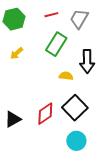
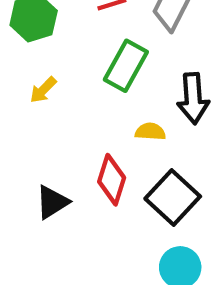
red diamond: (45, 114) -> (112, 180), moved, turned -35
black triangle: (13, 119) -> (52, 202), moved

